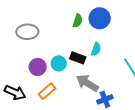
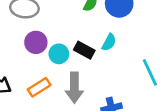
purple circle: (38, 67) -> (36, 42), moved
gray arrow: (87, 83) -> (74, 88), moved, turned -130

